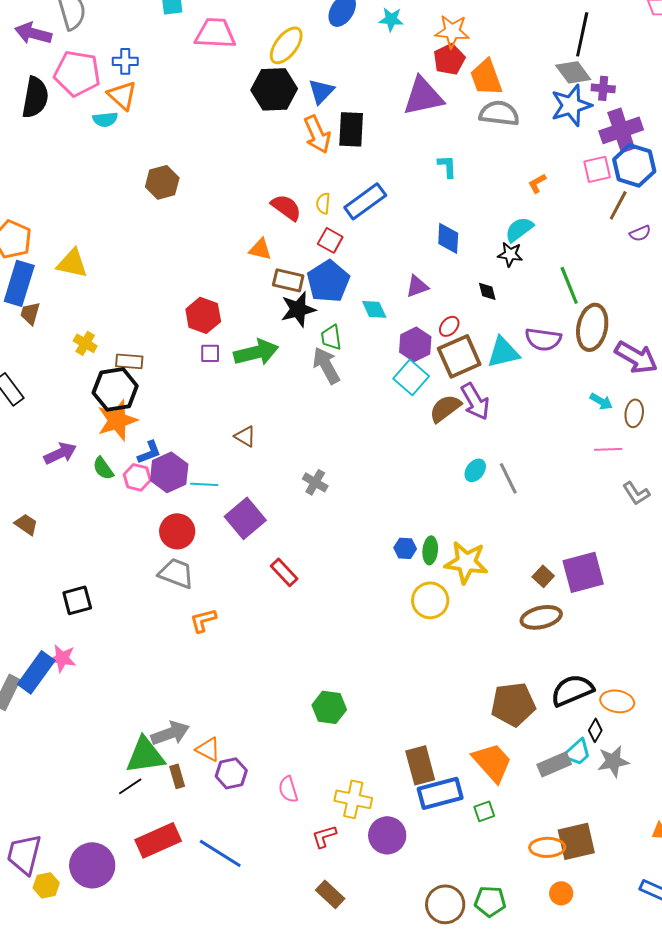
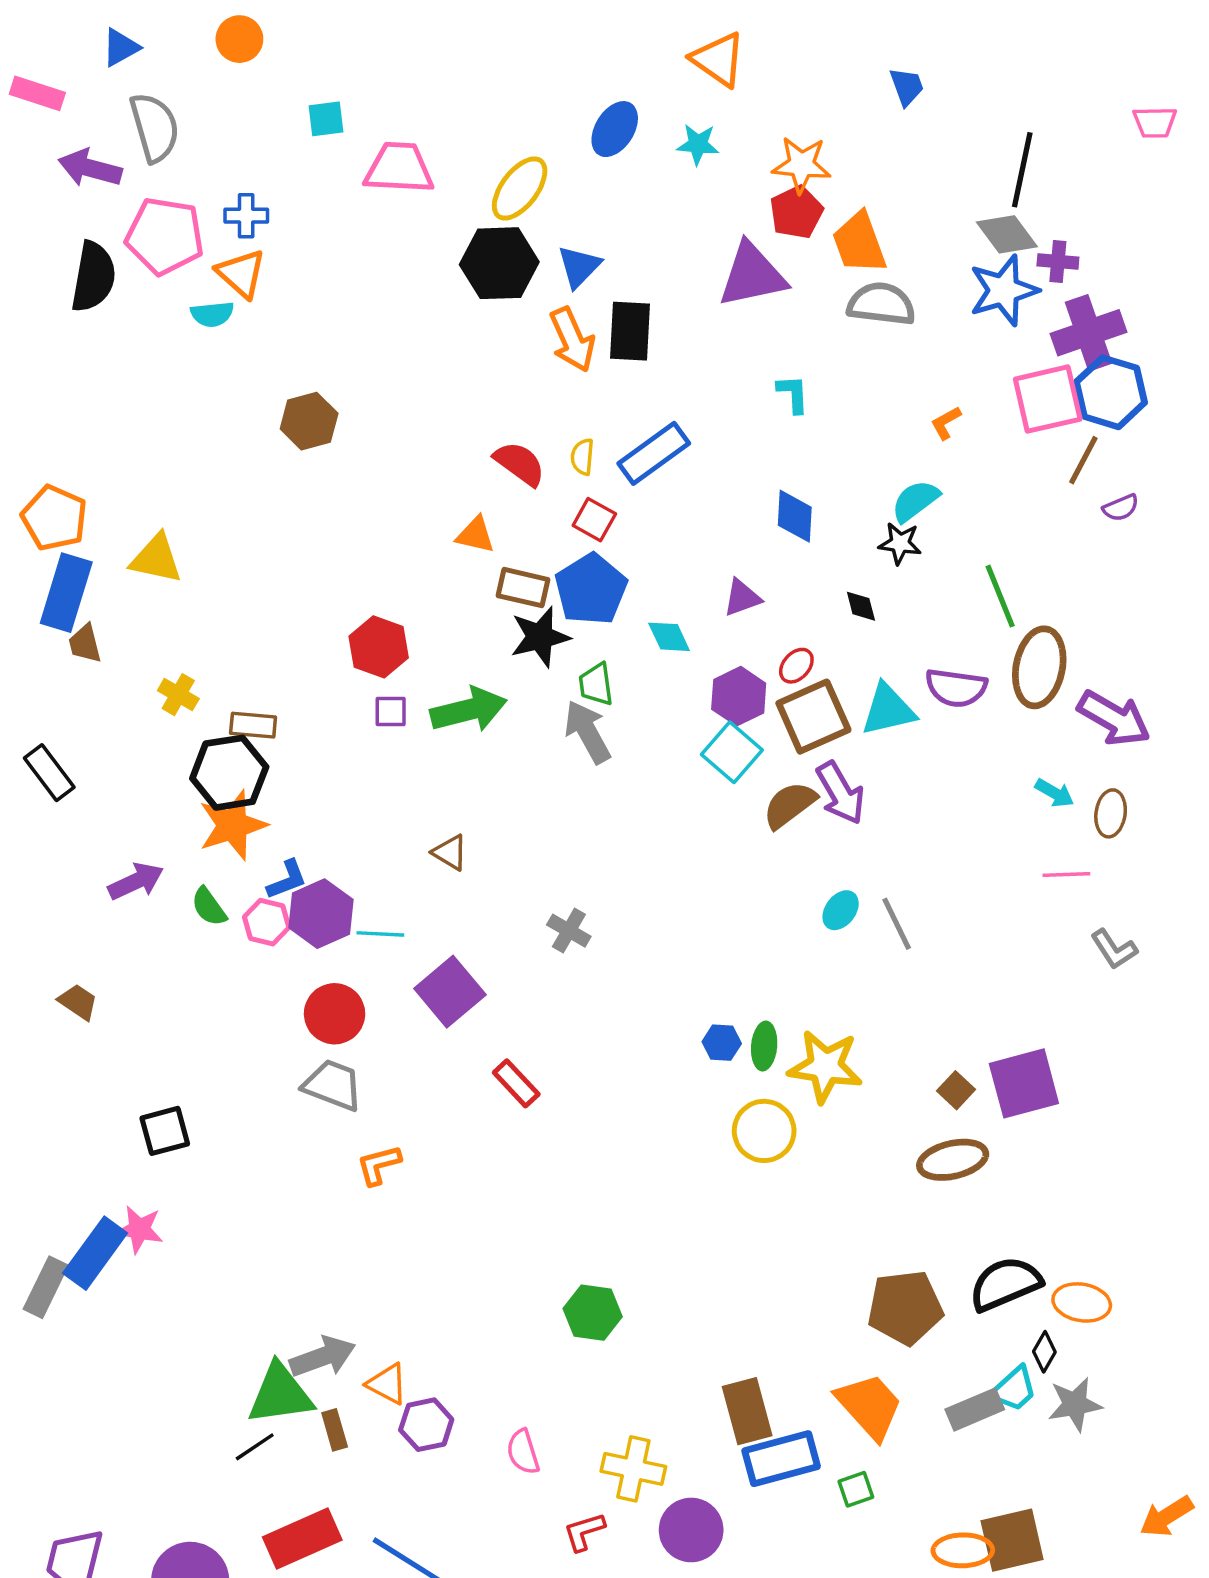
pink square: (597, 169) -> (1048, 399), size x1.5
brown trapezoid: (30, 313) -> (85, 644), turned -30

